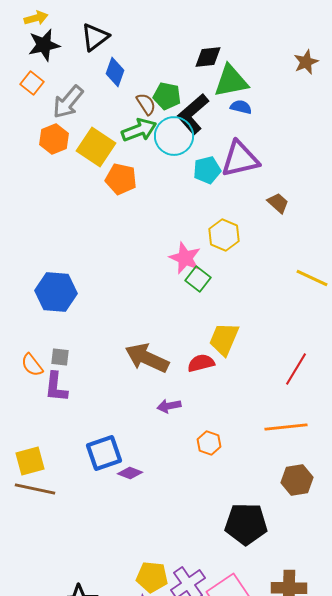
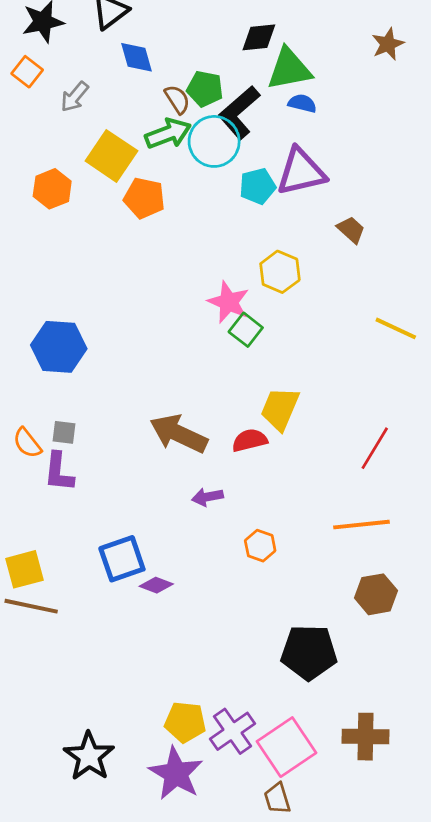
blue diamond: (115, 72) -> (136, 57), turned -36
gray arrow: (68, 102) -> (75, 97), size x0.7
orange hexagon: (54, 139) -> (52, 189), moved

